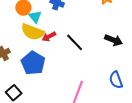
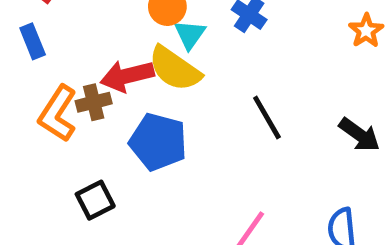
red arrow: (49, 37) -> (127, 76), moved, size x1.5
blue pentagon: (33, 63) -> (158, 142), turned -30

